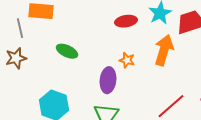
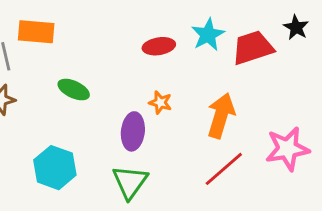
orange arrow: (164, 50) -> (221, 116), moved

